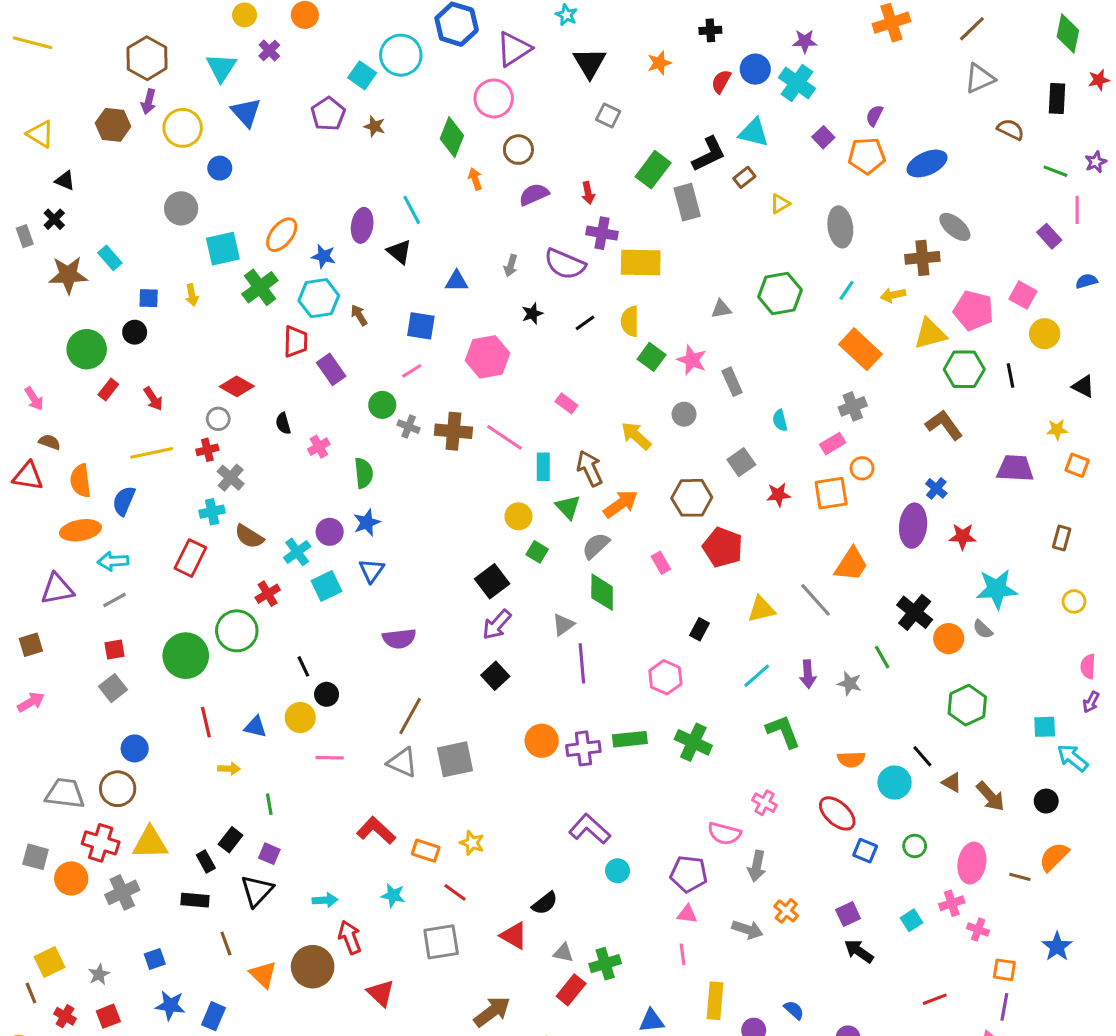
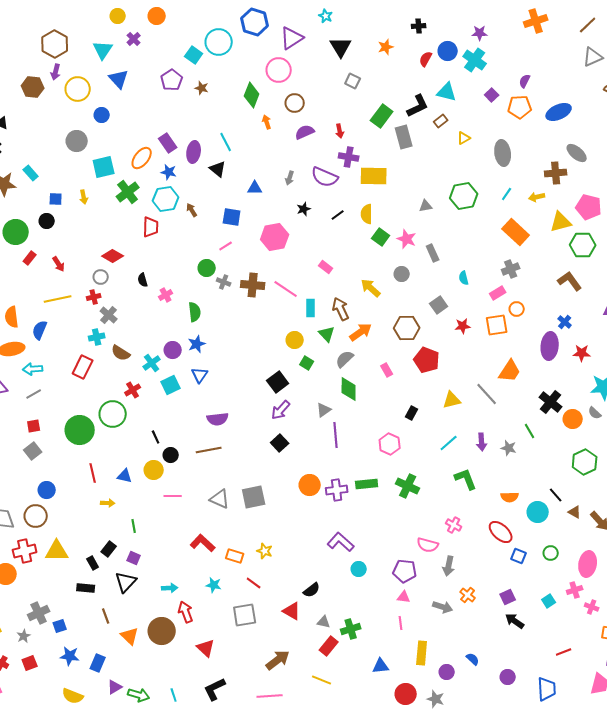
purple rectangle: (331, 369) -> (168, 143), moved
brown line: (410, 716) -> (209, 450), moved, turned 50
red cross: (101, 843) -> (25, 551), turned -30
gray cross: (122, 892) -> (39, 613), moved

